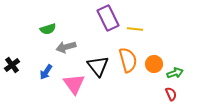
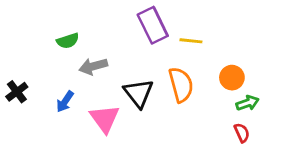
orange circle: (154, 64) -> (232, 78), moved

